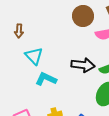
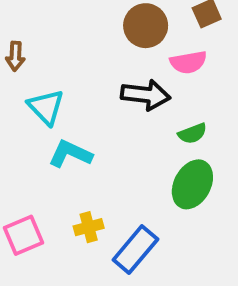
black arrow: (83, 65) -> (146, 95), moved

